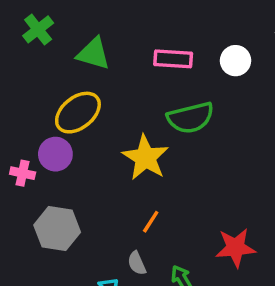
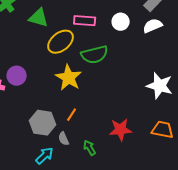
yellow ellipse: (78, 113) -> (61, 42), moved
gray hexagon: (57, 229) -> (43, 123), moved

